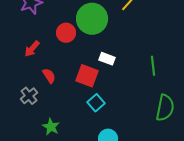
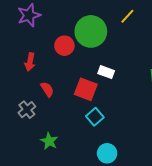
red arrow: (32, 49) -> (30, 62), turned -30

